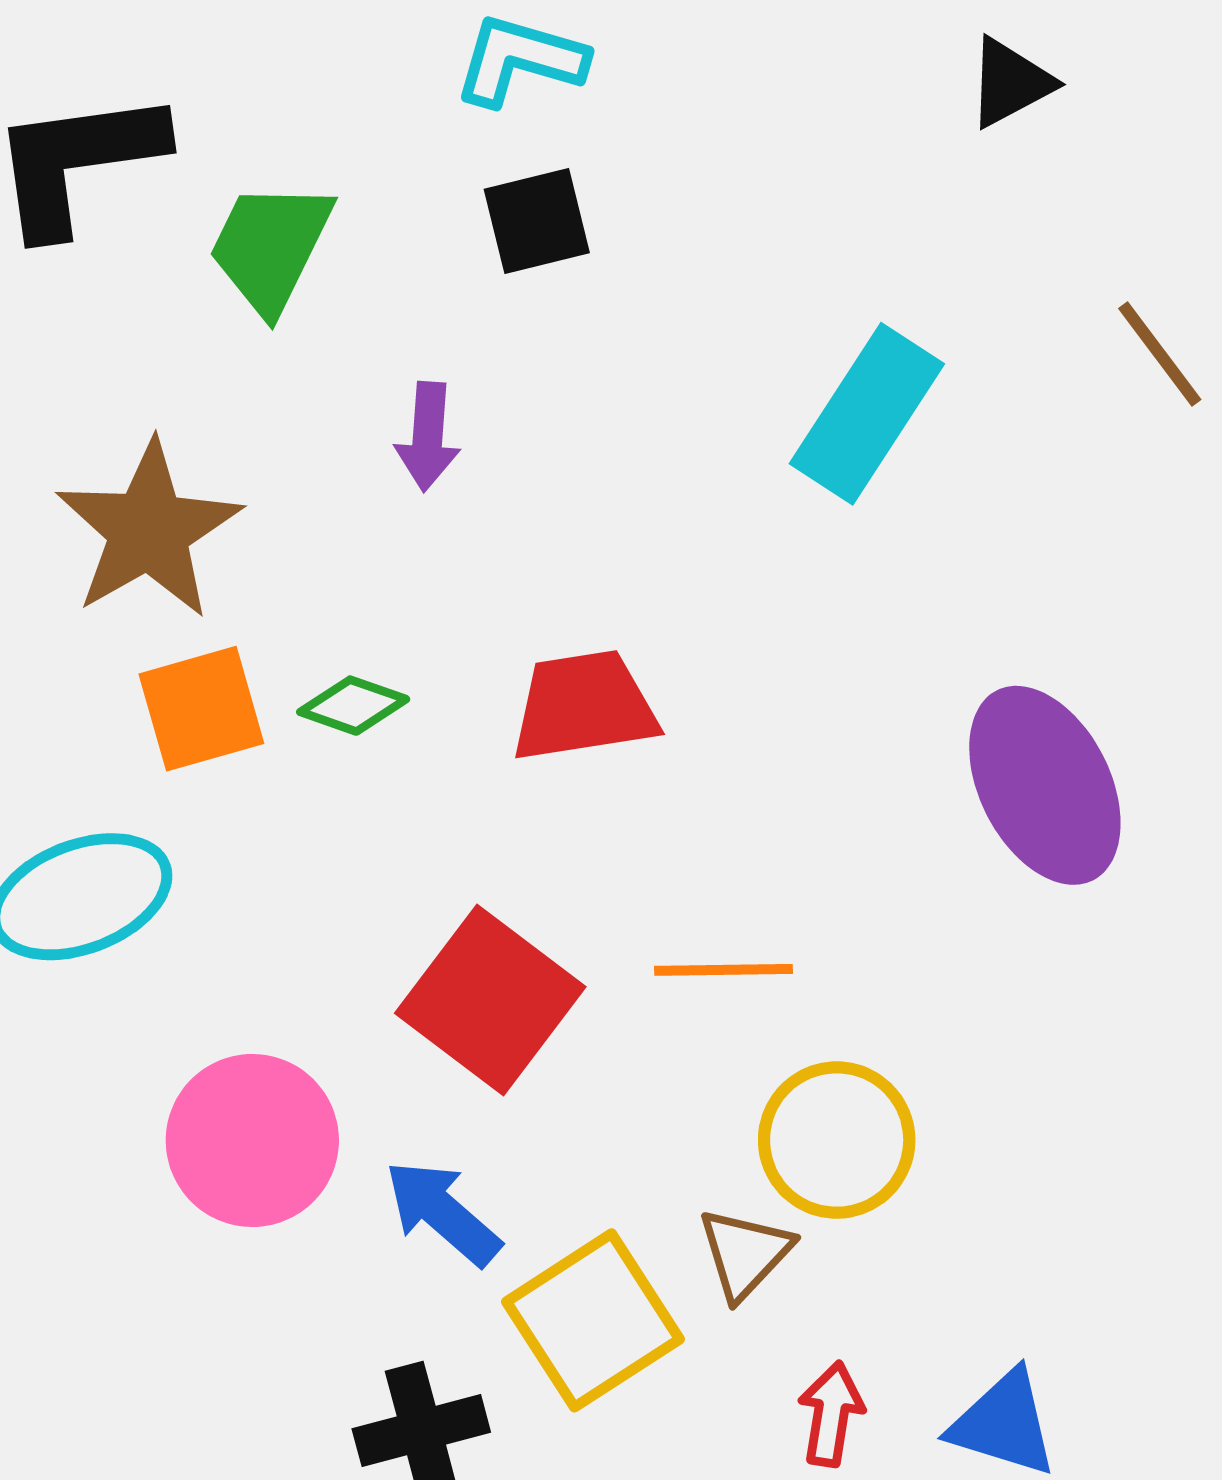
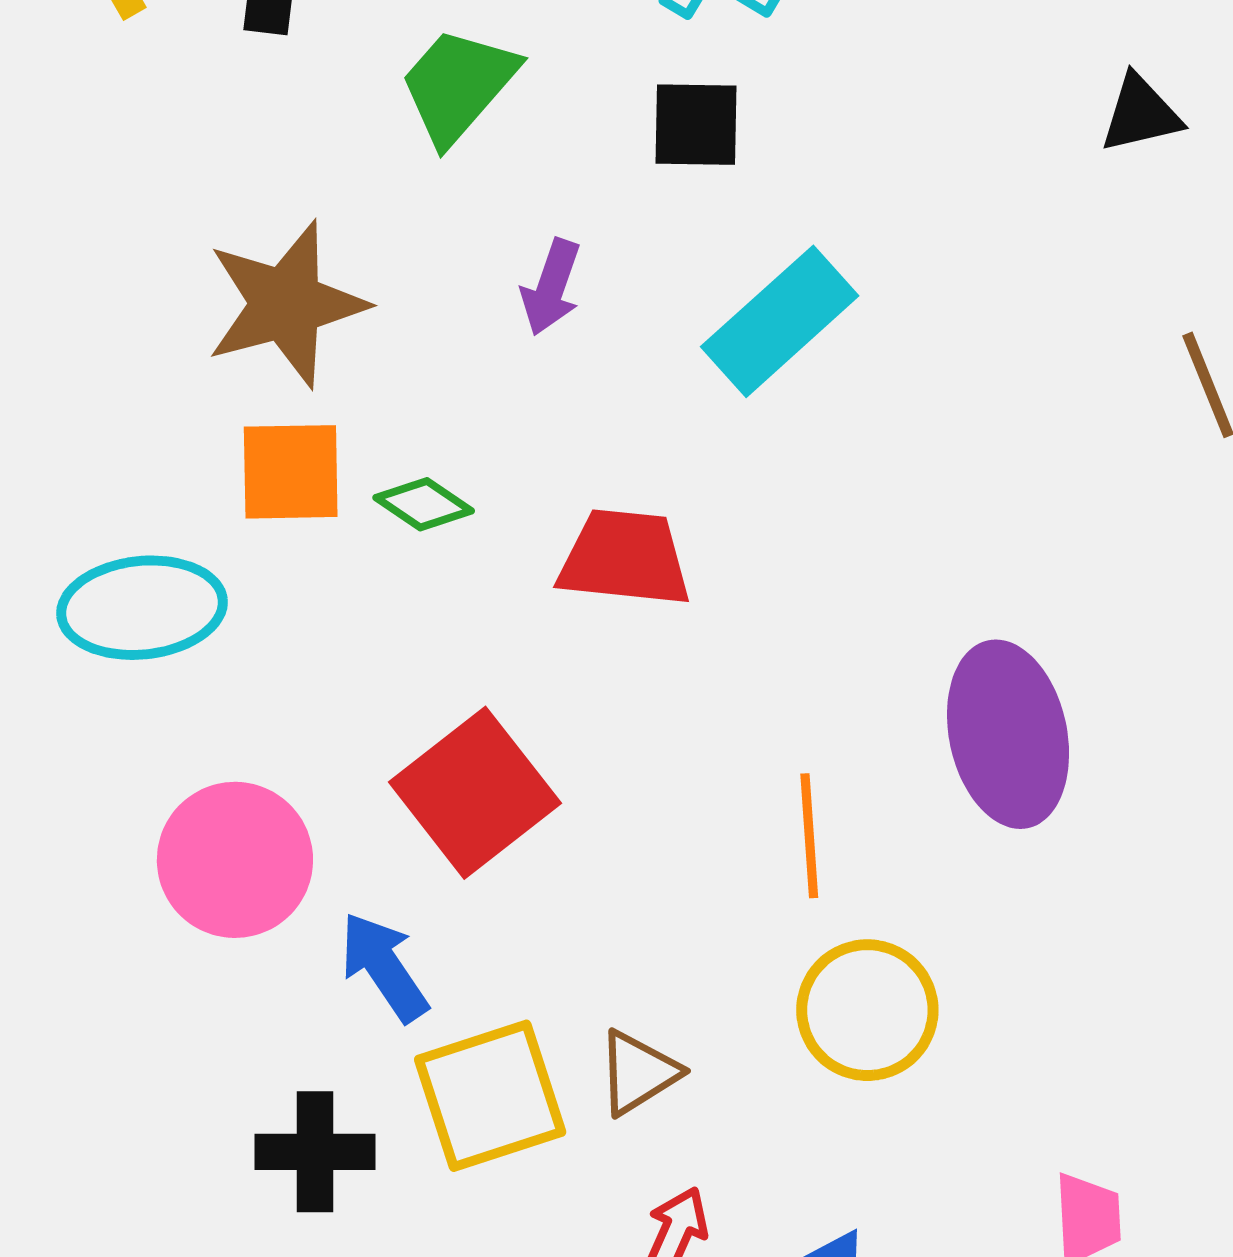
cyan rectangle: (867, 414) -> (780, 321), moved
orange line: (723, 970) -> (809, 836), moved, turned 72
yellow circle: (837, 1140) -> (867, 1010), moved

